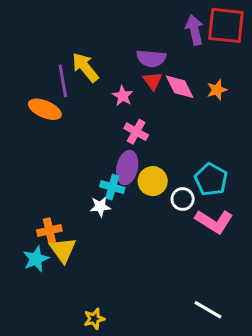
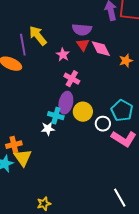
orange star: (217, 90) -> (126, 61), moved
white line: (208, 310) -> (120, 198), turned 30

